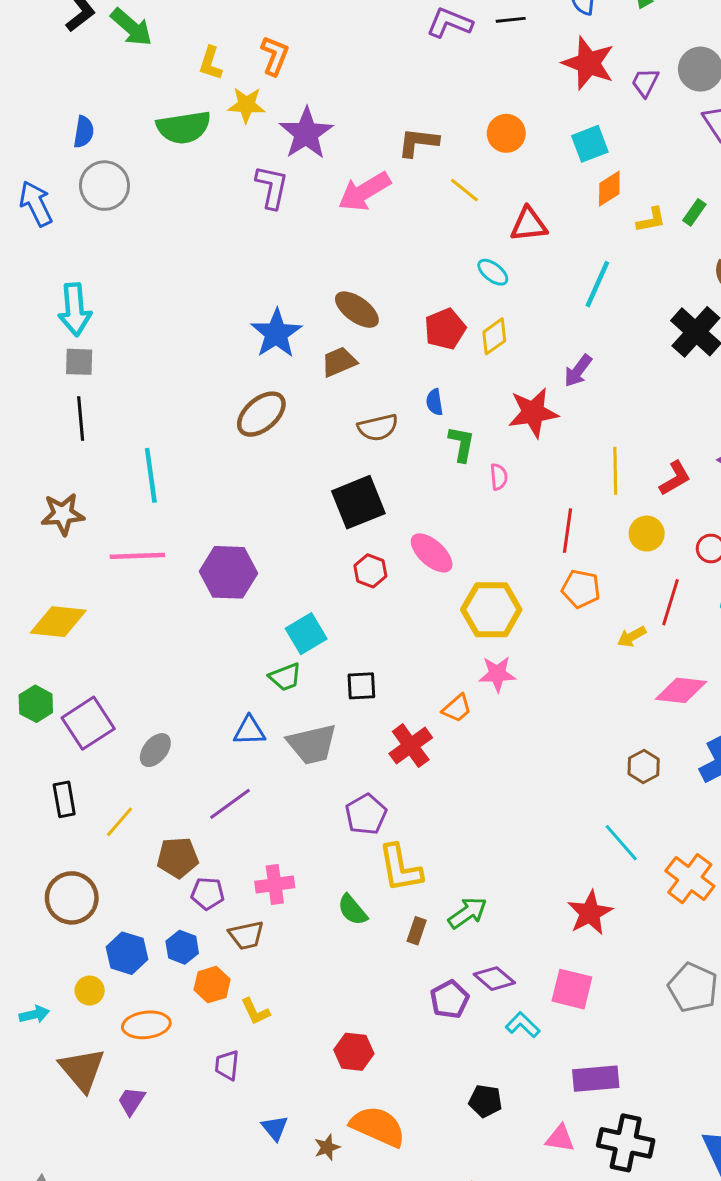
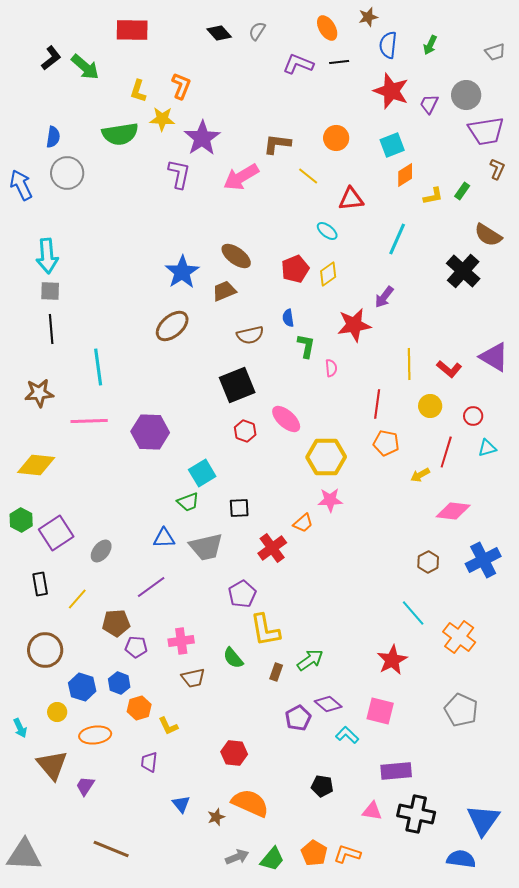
red L-shape: (675, 478) -> (449, 369), turned 70
brown trapezoid: (246, 935) -> (193, 678), moved
cyan arrow: (34, 1014) -> (20, 728), turned 78

